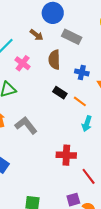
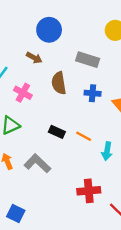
gray rectangle: (72, 37) -> (88, 60), moved
black rectangle: (60, 93) -> (57, 132), moved
orange line: (80, 101) -> (84, 136), moved

